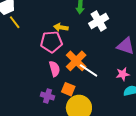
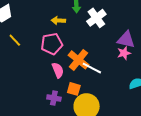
yellow line: (15, 22) -> (15, 40), moved
yellow arrow: (61, 27) -> (58, 21), moved
pink star: (123, 74) -> (124, 53), moved

